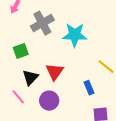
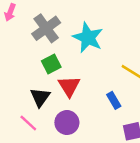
cyan star: (75, 35) -> (88, 38), turned 30
green square: (21, 51) -> (51, 64), moved

